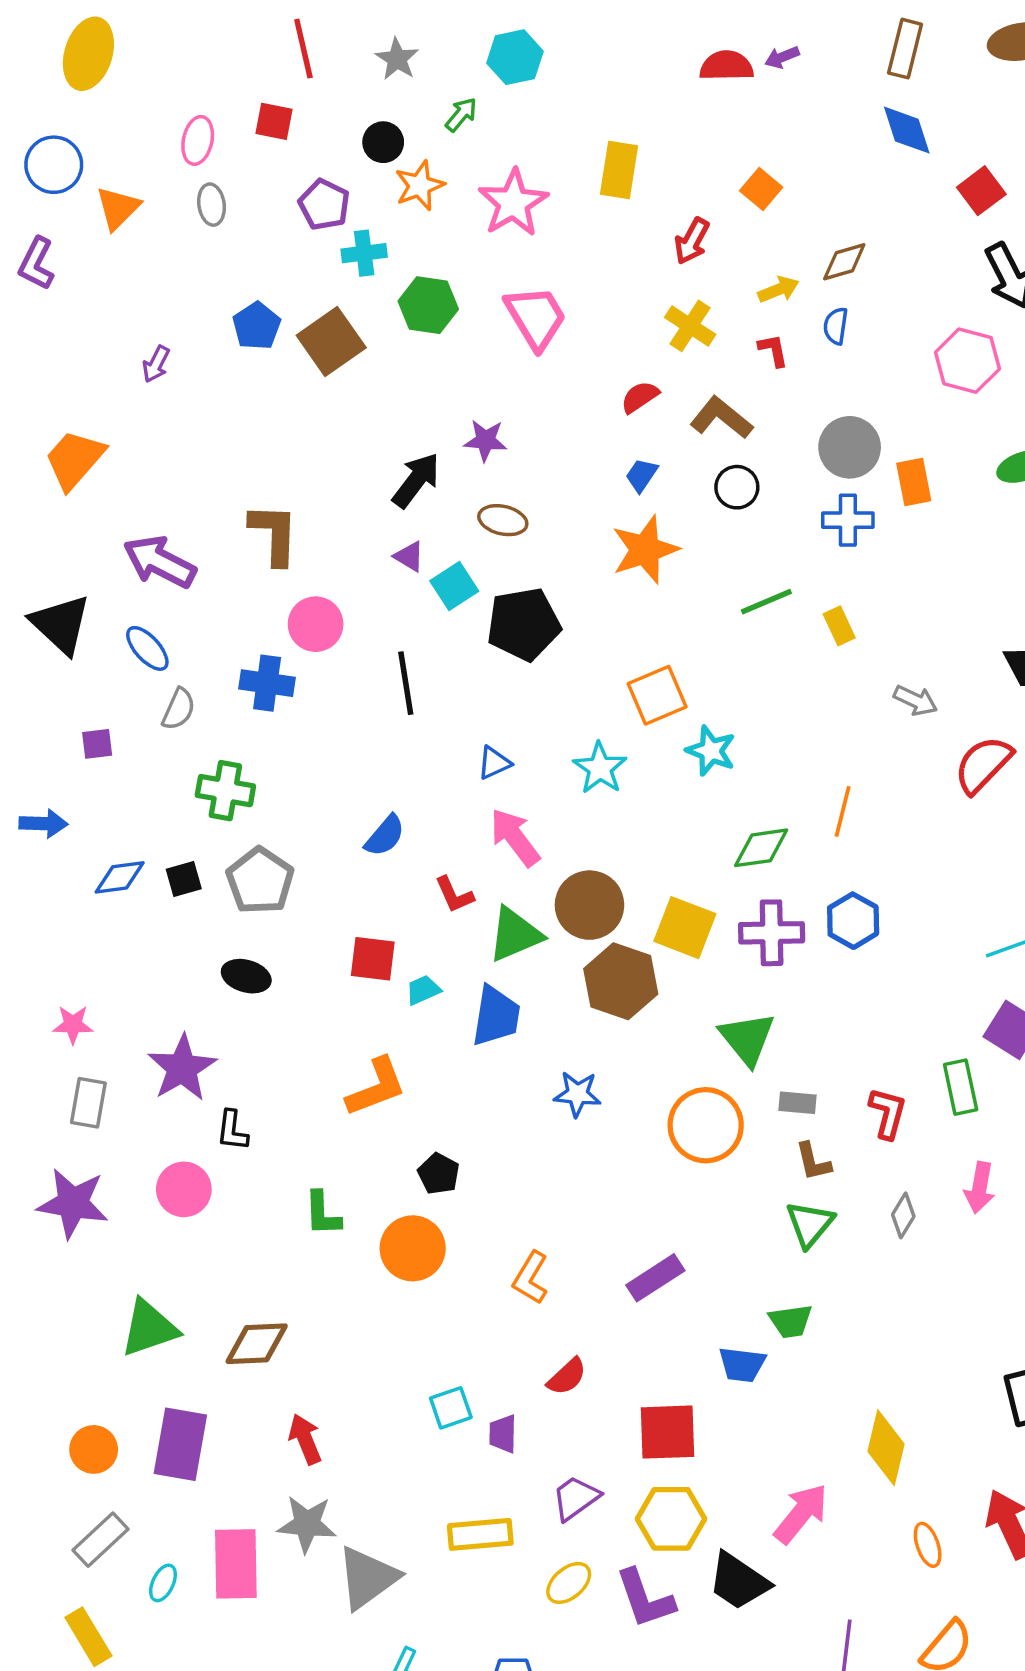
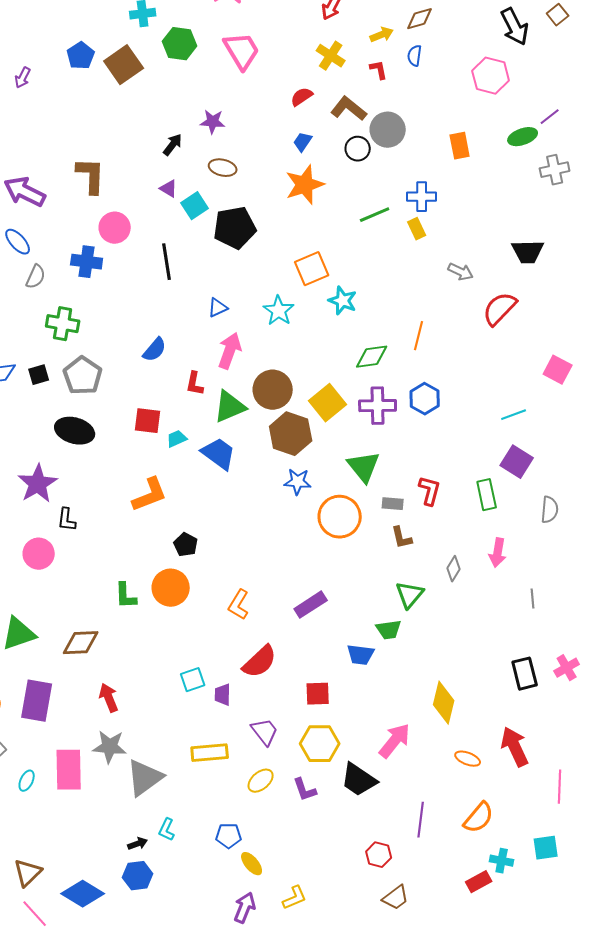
gray circle: (850, 447) -> (388, 130), moved
black arrow: (416, 480) -> (173, 145), size x0.7
blue cross: (848, 520) -> (422, 197), moved
pink arrow: (515, 837) -> (230, 351), turned 57
red L-shape: (454, 895) -> (195, 384), turned 35
yellow square: (685, 928) -> (328, 403), turned 30
black ellipse: (246, 976) -> (75, 431), size x1.4
blue trapezoid: (496, 1016) -> (219, 454), turned -63
blue star: (577, 1094) -> (298, 482), moved
red L-shape: (888, 1113) -> (430, 491), moved
green L-shape: (322, 1214) -> (126, 596), moved
green triangle: (810, 1224) -> (410, 595), moved
red semicircle: (567, 1377) -> (260, 662), size x1.5
red square: (668, 1432) -> (318, 694), size x0.7
purple trapezoid: (576, 1498) -> (265, 732), turned 88
orange ellipse: (928, 1545) -> (468, 759), turned -50
purple L-shape: (645, 1599) -> (305, 790), size x0.7

